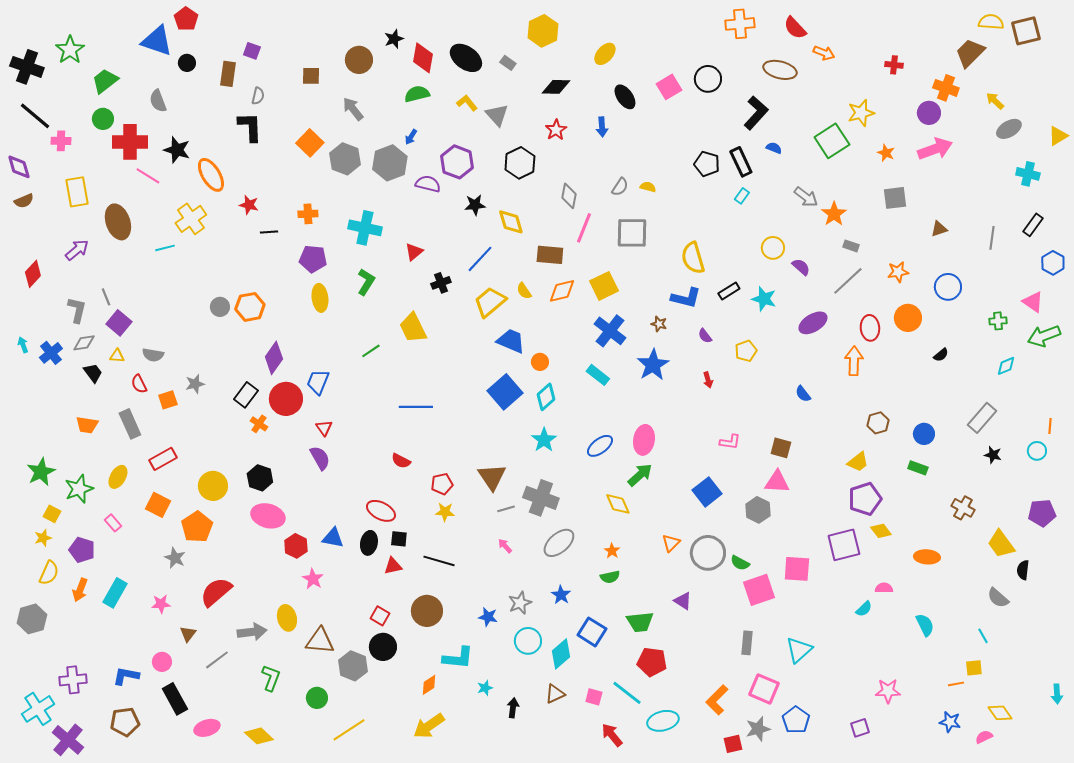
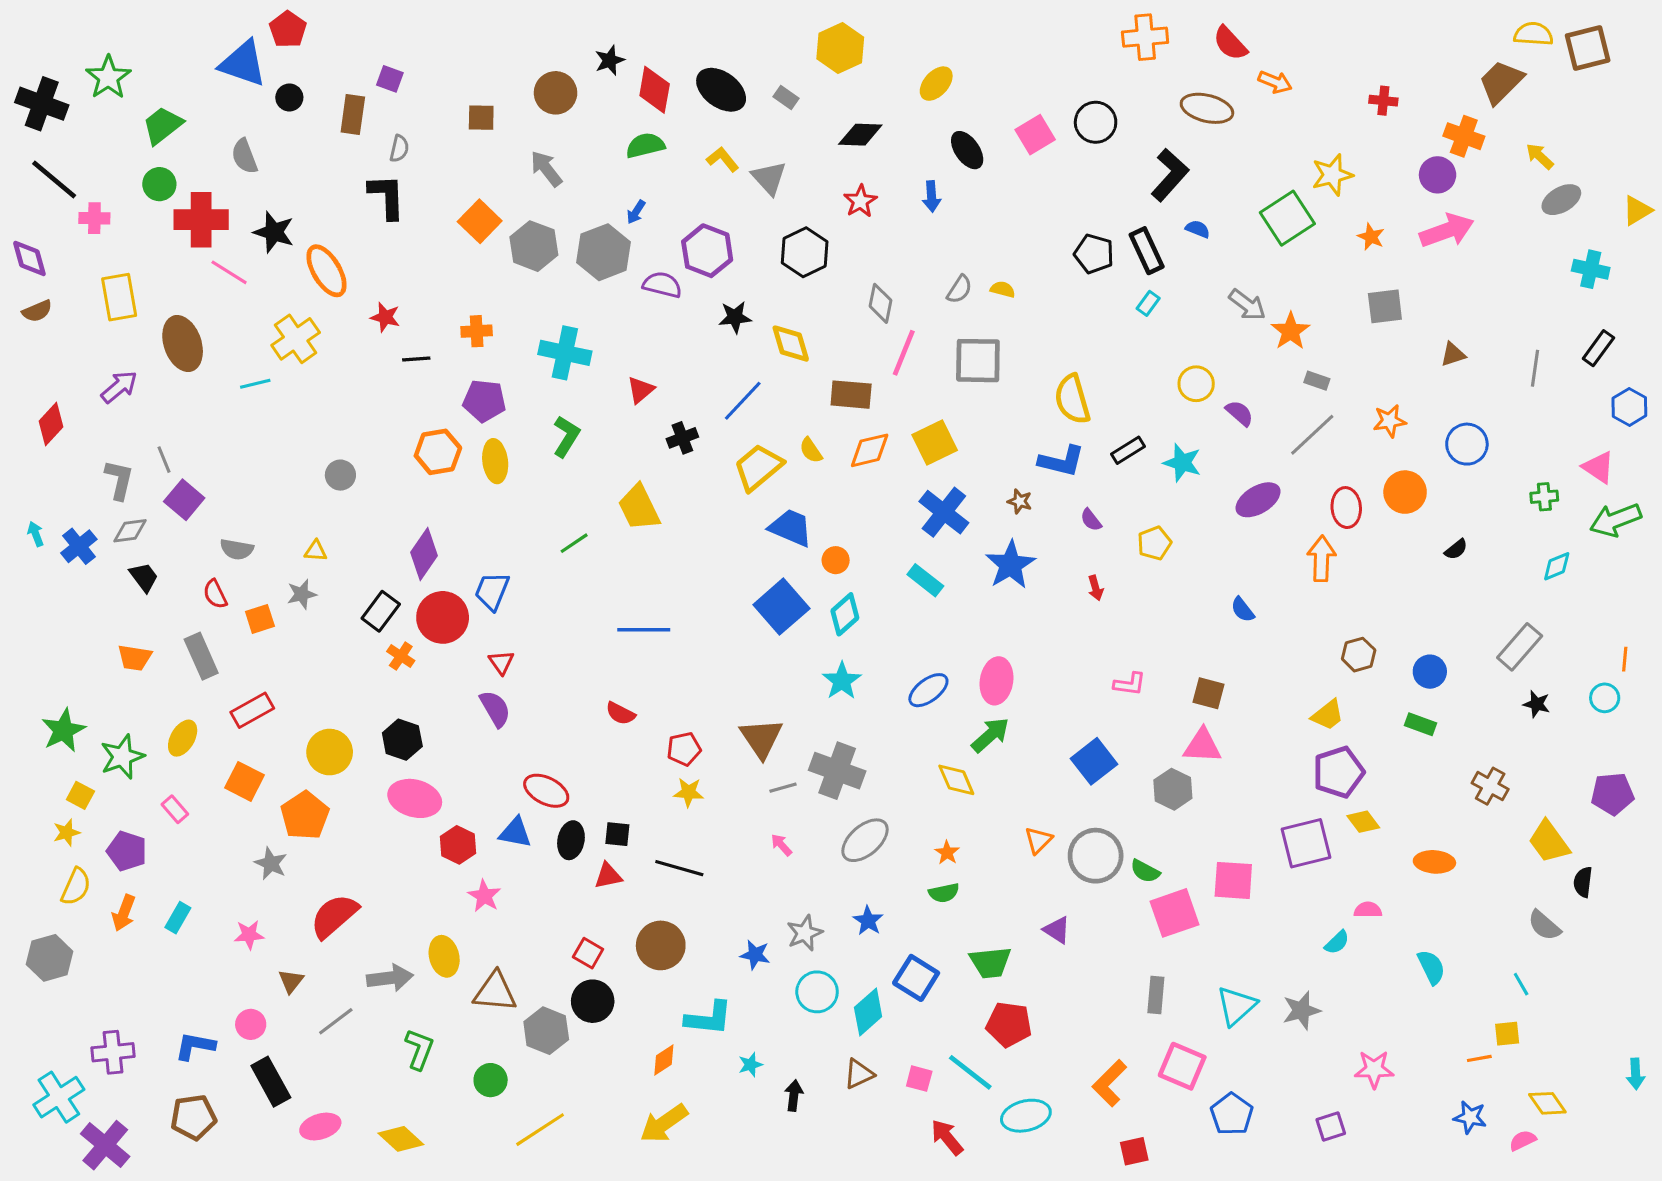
orange hexagon: (250, 307) -> (438, 452), moved
yellow triangle: (117, 356) -> (316, 551), moved
red ellipse: (381, 511) -> (546, 791), moved
cyan rectangle: (115, 593) -> (178, 918), size x0.7
gray star: (758, 729) -> (1301, 1010), moved

